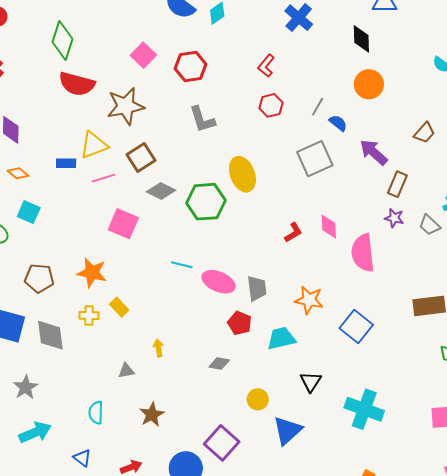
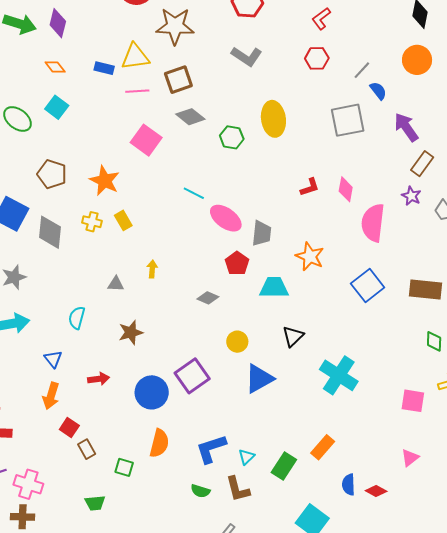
gray L-shape: (202, 119) -> (247, 56), turned -52
green hexagon: (206, 202) -> (232, 137), size x0.6
blue square: (356, 327) -> (368, 285), moved

